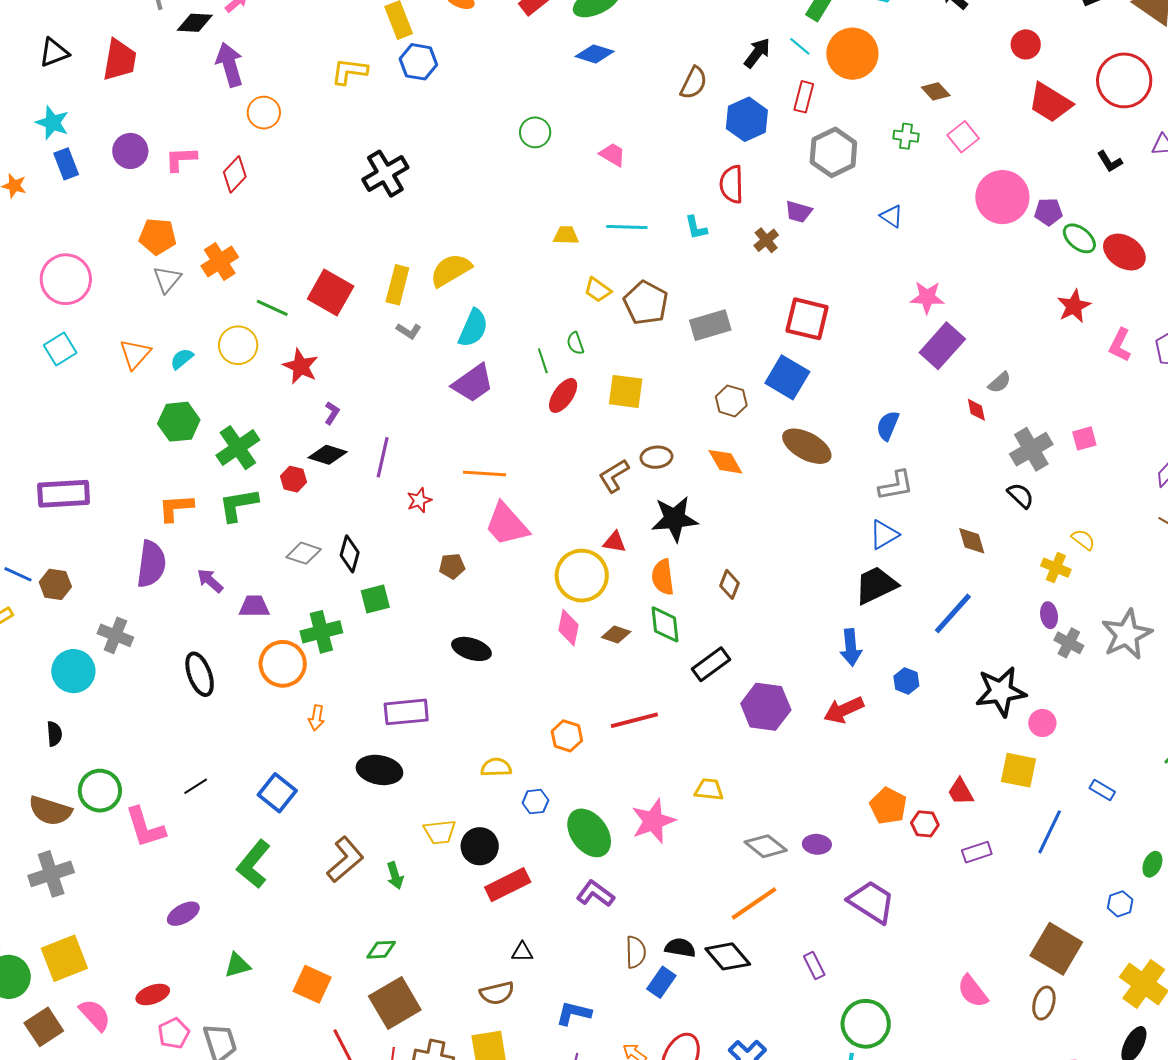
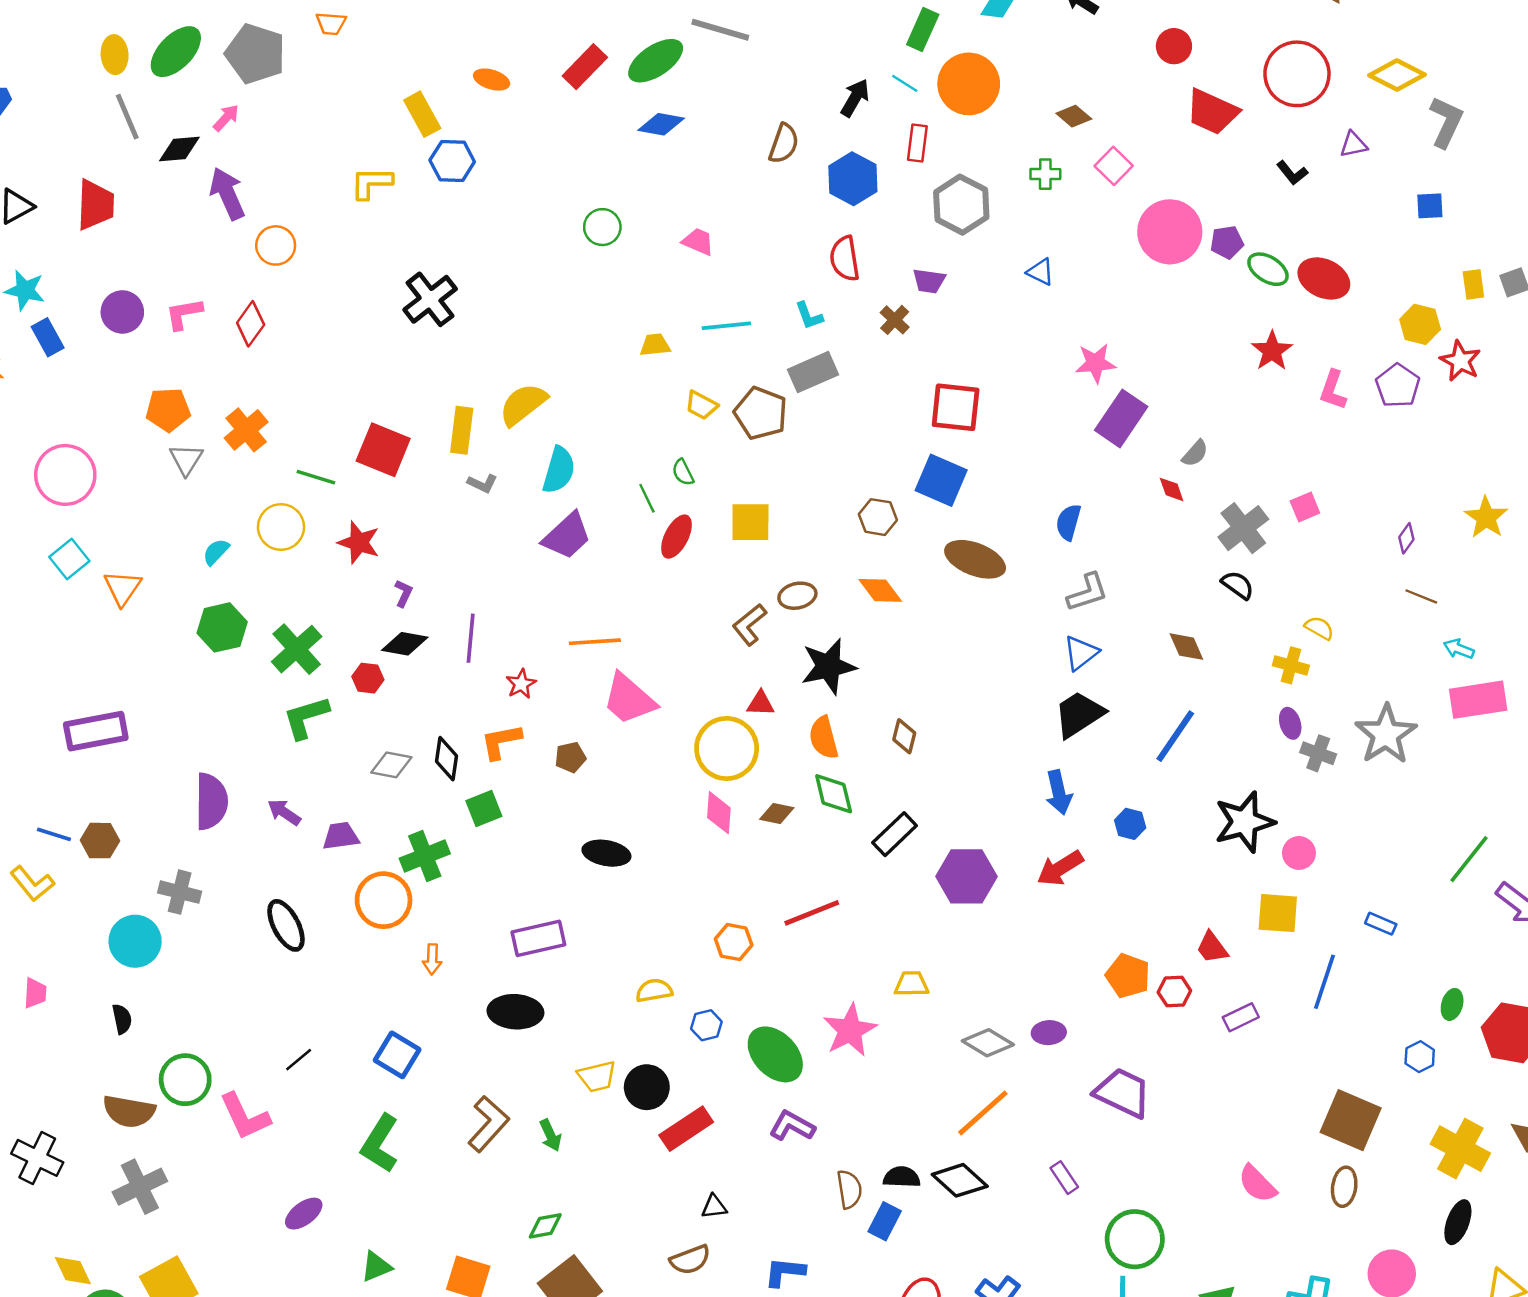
gray rectangle: (710, 325) -> (813, 372), moved
orange triangle: (135, 354) -> (123, 588), moved
orange L-shape: (176, 508) -> (501, 741), moved

